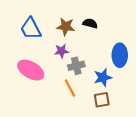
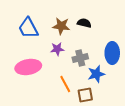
gray cross: (76, 66) -> (80, 58), moved
pink ellipse: (31, 70) -> (28, 67), turned -40
brown square: (102, 100) -> (85, 95), moved

